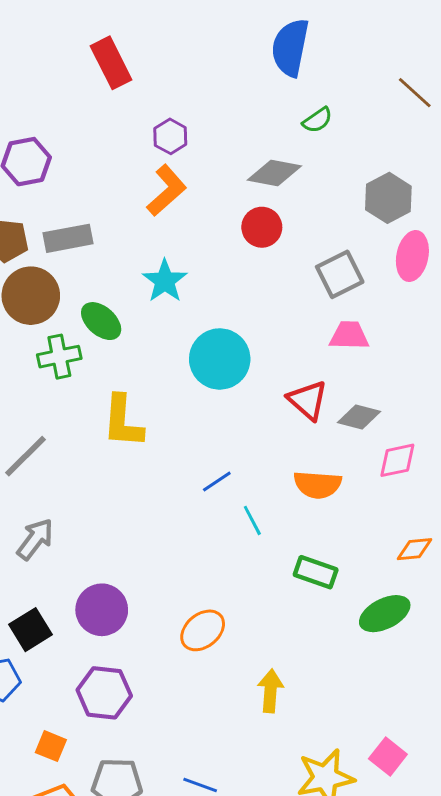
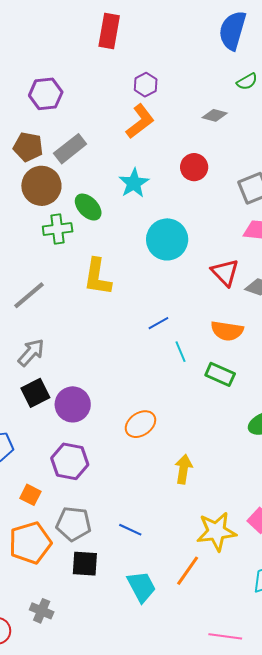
red rectangle: (111, 63) -> (109, 31), turned 32
gray diamond: (274, 173) -> (215, 115), size x0.7
red circle: (262, 227) -> (194, 167), moved
gray rectangle: (68, 238) -> (70, 149), turned -32
green rectangle: (316, 572) -> (220, 374), moved
black square: (31, 630) -> (35, 393), moved

